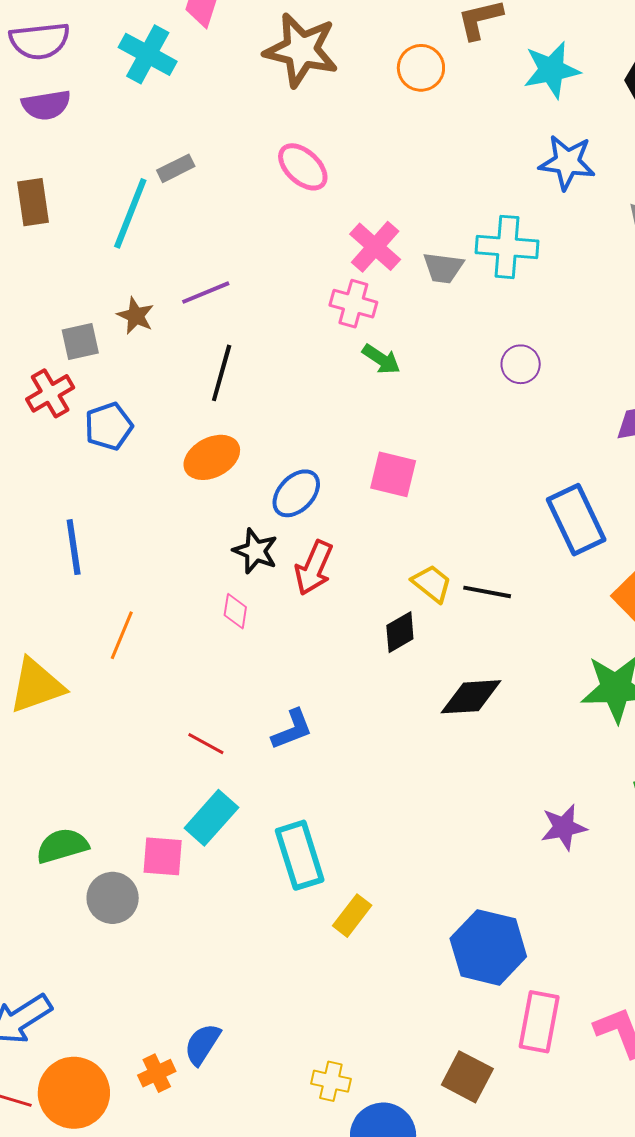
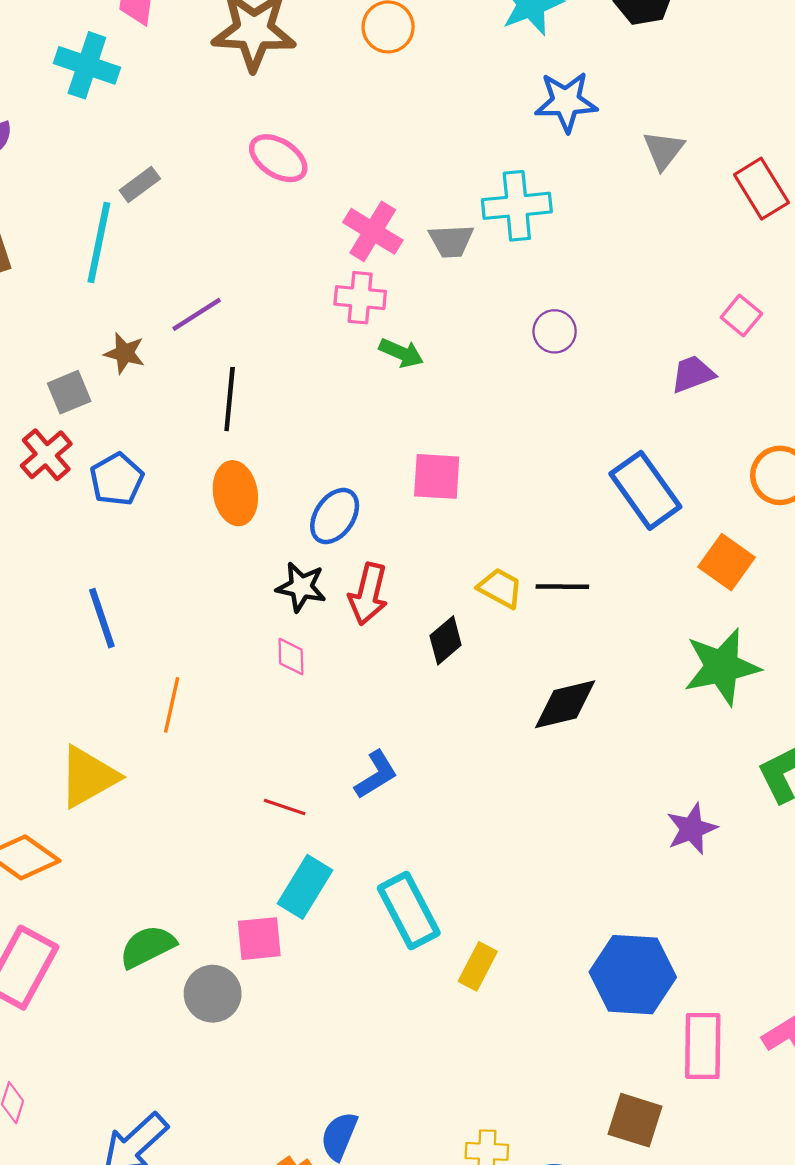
orange ellipse: (212, 457) -> (235, 493), turned -62
black diamond: (400, 632) -> (446, 640), moved

